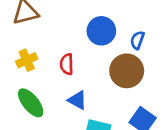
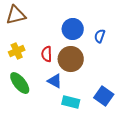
brown circle: (127, 71) -> (71, 59), moved

